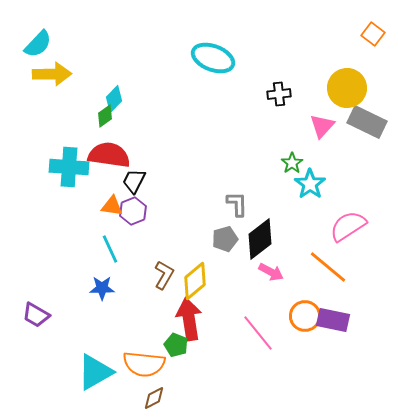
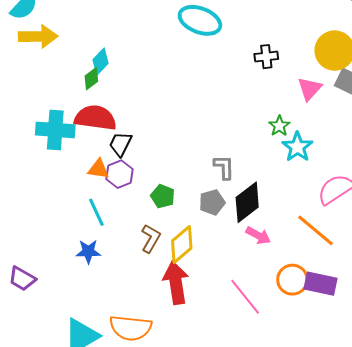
green pentagon: (176, 345) -> (163, 196), moved

